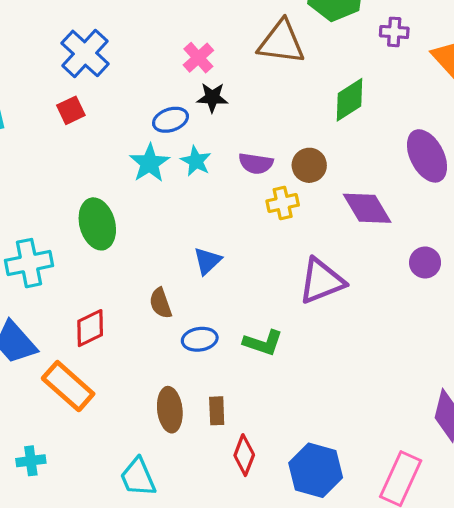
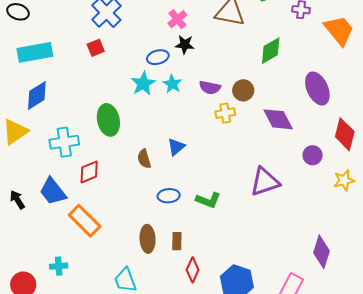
purple triangle: (321, 281) -> (265, 182), moved
brown semicircle: (161, 303) -> (144, 159), moved
red diamond: (90, 328) -> (89, 172), moved

